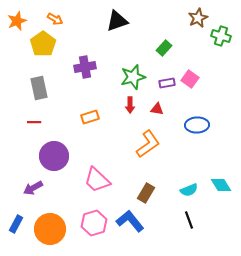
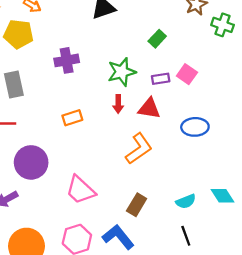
yellow pentagon: (43, 44) -> (18, 34), turned -30
red triangle: (157, 109) -> (149, 109), size x1.5

